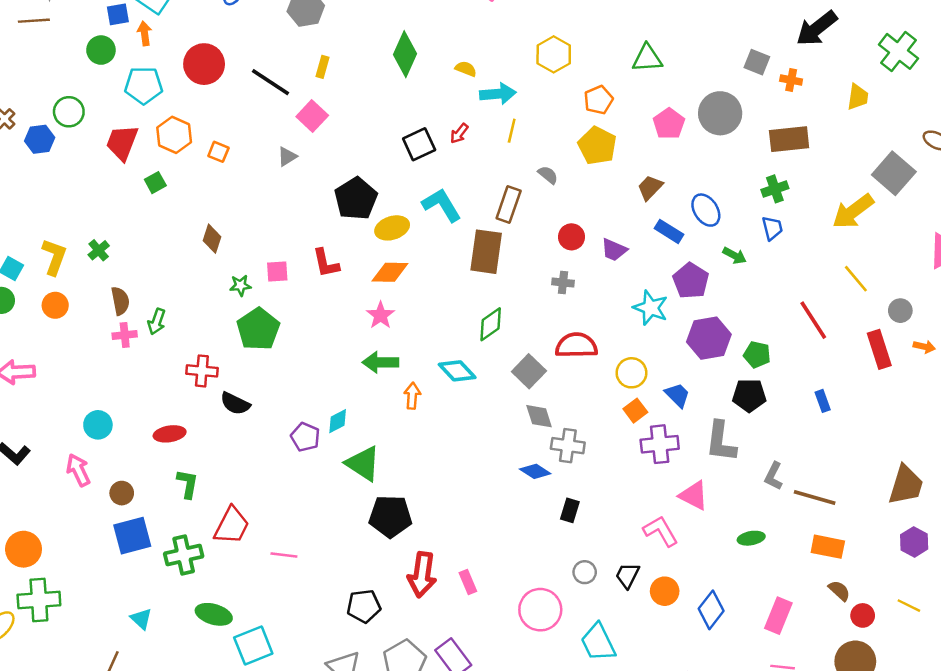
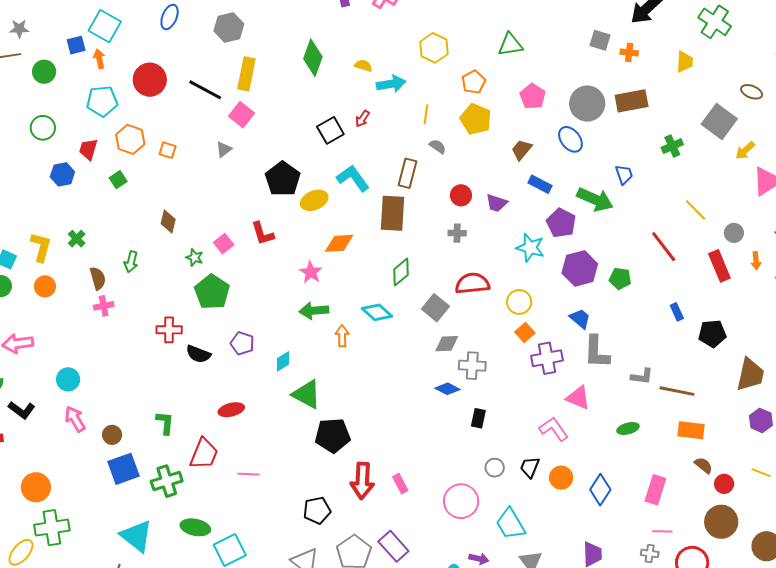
green circle: (101, 50) -> (44, 72), moved
yellow rectangle: (322, 67) -> (246, 74), size x1.8
gray circle: (720, 113) -> (587, 104), moved
yellow line: (512, 131) -> (426, 114), moved
blue hexagon: (40, 139) -> (62, 174), moved
red trapezoid: (122, 143) -> (88, 149), size x0.7
green cross: (775, 189) -> (672, 146), moved
blue ellipse: (706, 210) -> (570, 139), moved
yellow arrow: (853, 211) -> (745, 151), moved, size x0.6
green arrow: (734, 256) -> (595, 199), size x1.8
pink square: (277, 271) -> (224, 244), turned -30
orange diamond: (390, 272) -> (339, 243), moved
green star: (240, 285) -> (195, 258), turned 30
green arrow: (157, 322) -> (131, 262), moved
orange arrow: (924, 347) -> (756, 261), turned 78
blue trapezoid: (677, 395) -> (580, 319), moved
black pentagon: (749, 395) -> (712, 334), moved
gray diamond: (539, 416) -> (447, 344), turned -70
cyan circle: (98, 425) -> (68, 379), moved
red ellipse: (170, 434) -> (231, 410), moved
purple pentagon: (305, 437) -> (242, 343), moved
gray L-shape: (773, 476) -> (642, 376), turned -105
cyan triangle: (141, 619) -> (137, 536), size x1.8

